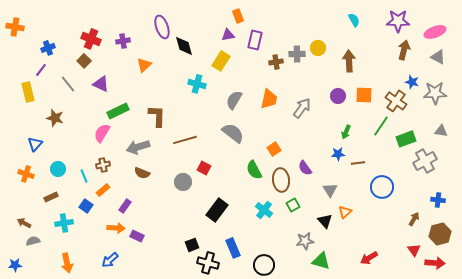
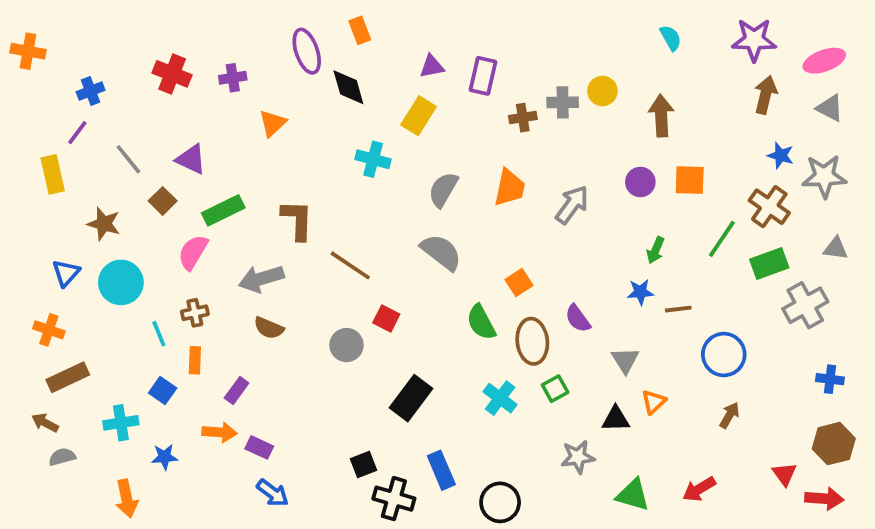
orange rectangle: (238, 16) -> (360, 30), moved
brown square: (84, 61) -> (163, 201), moved
brown cross: (396, 101) -> (769, 207), moved
brown line: (185, 140) -> (350, 265), turned 50
cyan circle: (58, 169) -> (121, 282), moved, size x1.5
orange rectangle: (103, 190) -> (195, 360), turned -48
brown rectangle: (51, 197) -> (68, 377), moved, size x1.5
brown arrow: (414, 219) -> (729, 415), moved
black triangle: (325, 221) -> (616, 419), turned -49
blue arrow: (110, 260) -> (273, 493), moved, turned -102
green triangle: (321, 261) -> (633, 495), moved
blue star: (15, 265) -> (165, 457), moved

